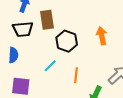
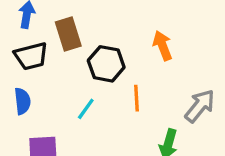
orange line: (76, 75) -> (136, 98), moved

